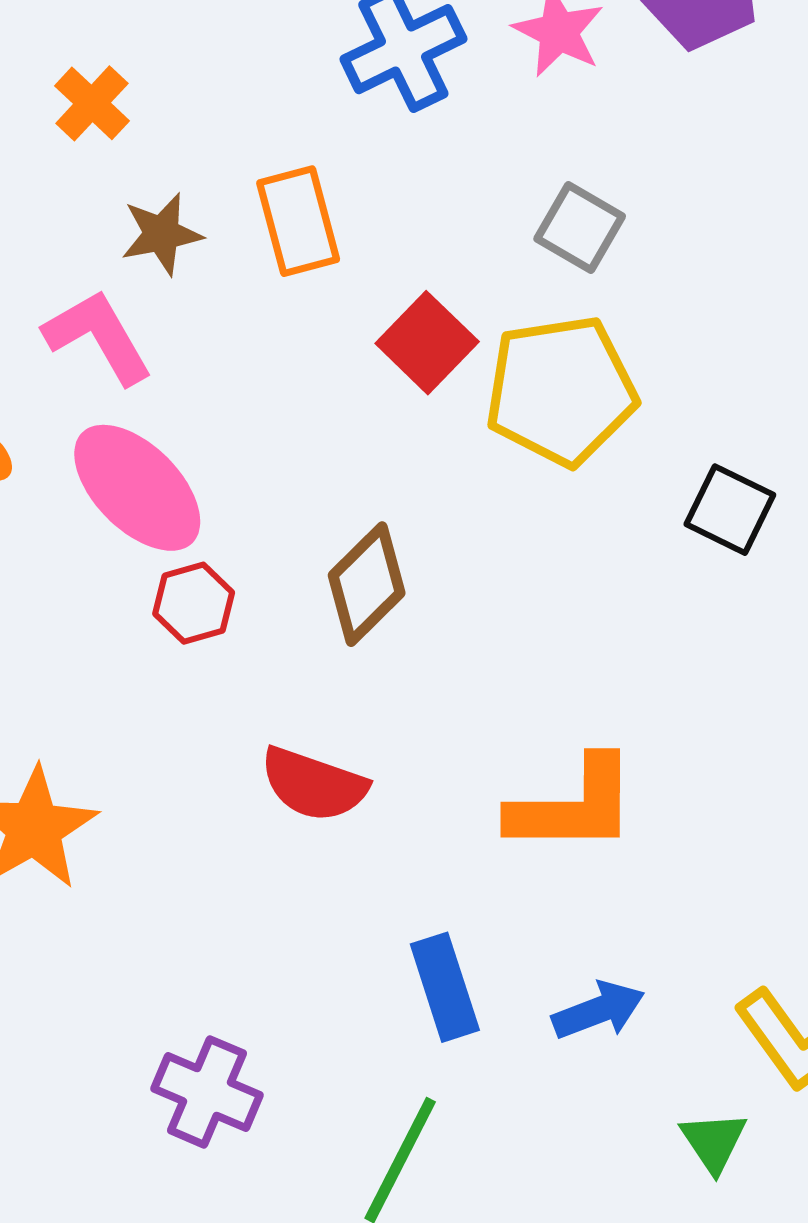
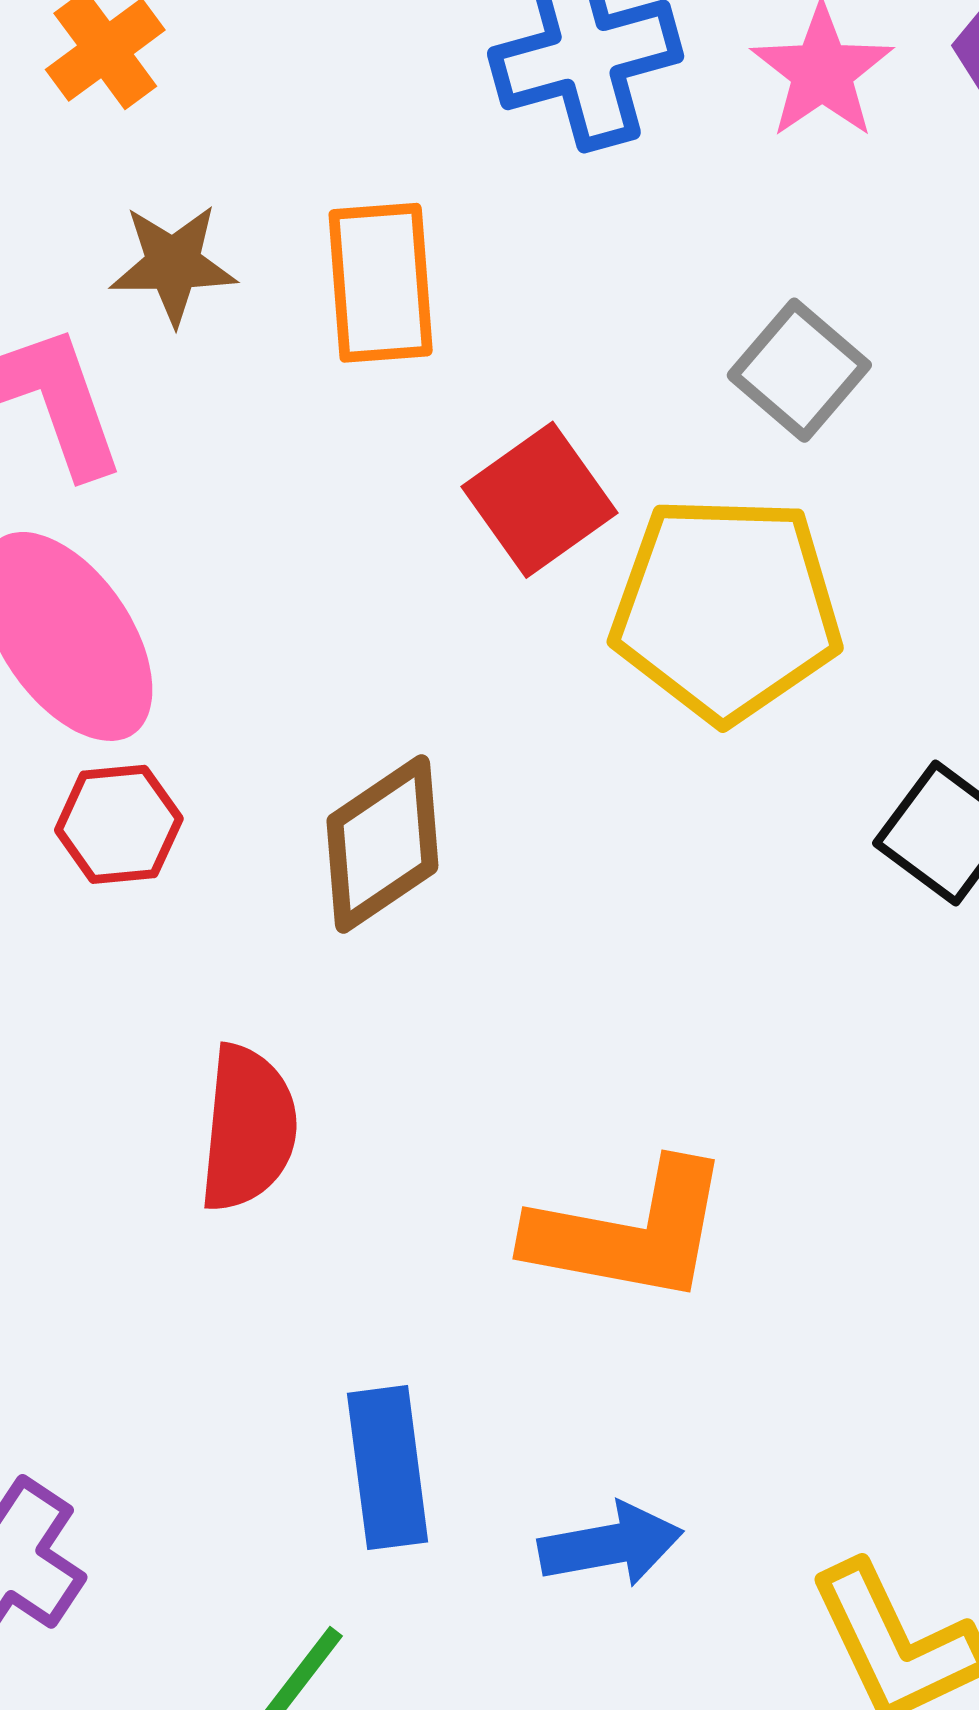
red semicircle: (314, 784) -> (248, 1128), turned -114

